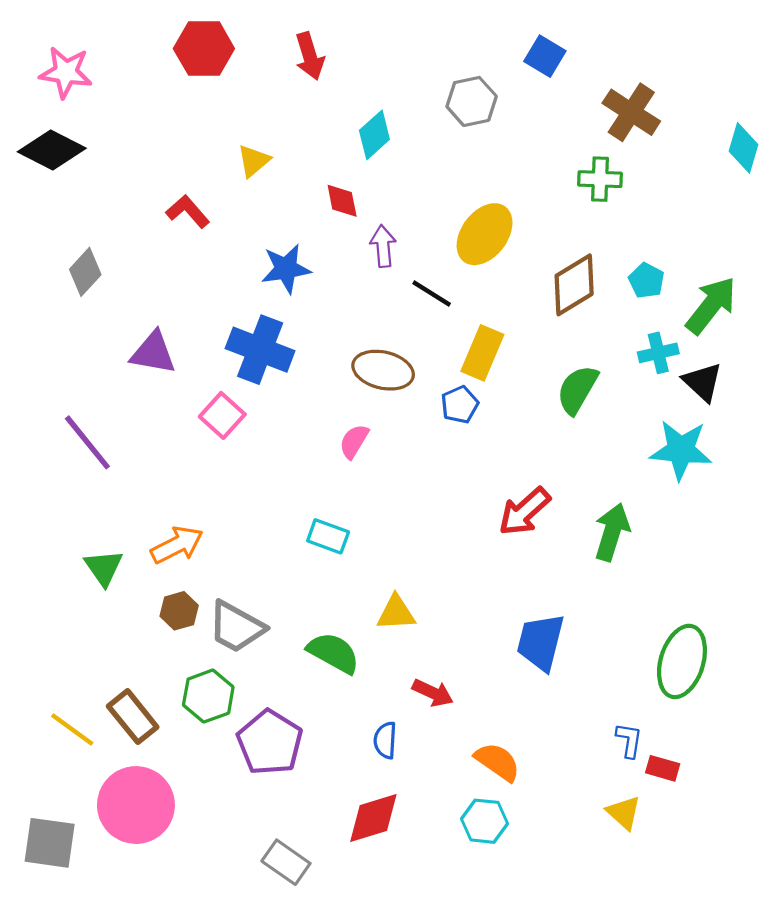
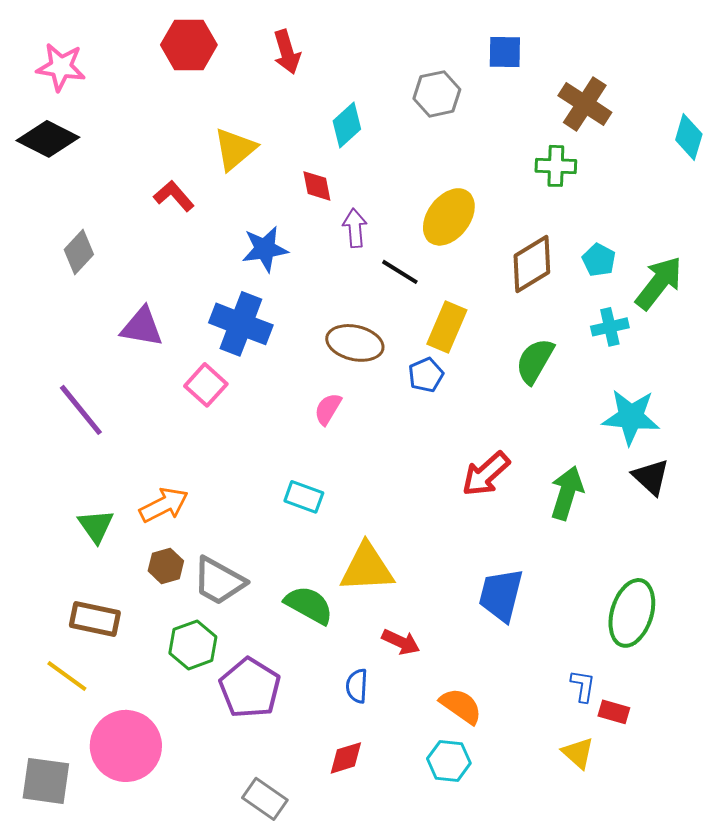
blue square: (545, 56) -> (505, 52), turned -30
yellow triangle: (254, 161) -> (235, 149), size x1.4
black triangle: (702, 382) -> (651, 477), moved
yellow triangle: (396, 613) -> (367, 568), size x1.5
brown rectangle: (133, 717) -> (95, 619), moved, turned -39
red diamond: (373, 818) -> (346, 758), size x0.7

